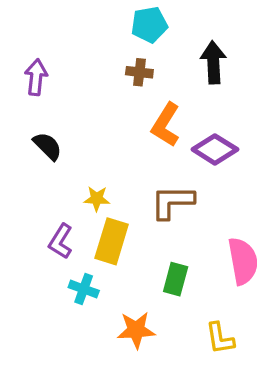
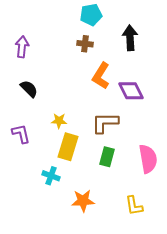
purple diamond: (215, 149) -> (131, 91), turned 32
purple L-shape: (61, 241) -> (21, 134), moved, turned 135
green rectangle: (176, 279) -> (107, 157), moved

